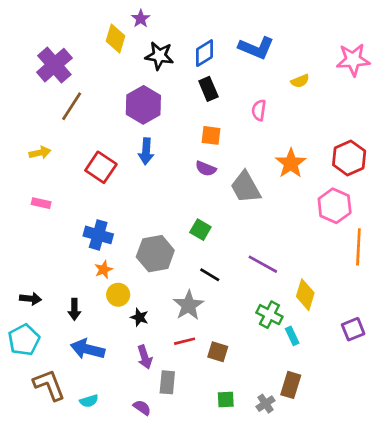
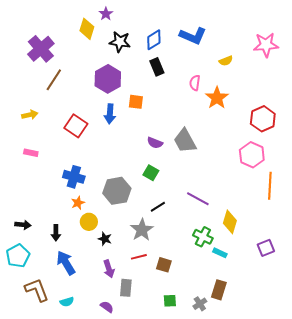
orange square: (211, 135) -> (136, 102), moved
orange star: (291, 163) -> (217, 98), moved
purple semicircle: (206, 169) -> (155, 143), moved
black line: (210, 275) -> (158, 207), turned -63
cyan rectangle: (292, 336) -> (220, 253), turned -40
blue arrow: (88, 349) -> (66, 263), turned 45

